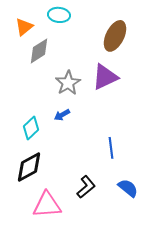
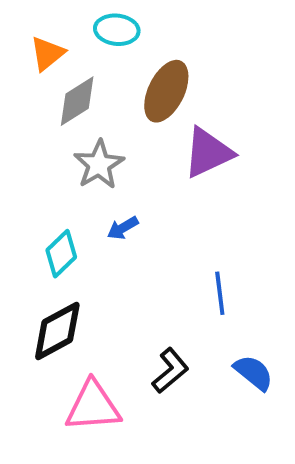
brown ellipse: (115, 36) -> (166, 91), moved
gray star: (68, 83) -> (99, 165), moved

